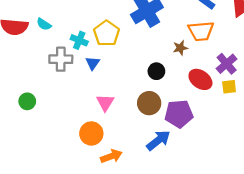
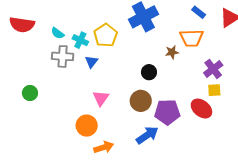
cyan semicircle: (44, 24) -> (58, 33), moved
red ellipse: (200, 79) -> (201, 109), moved

